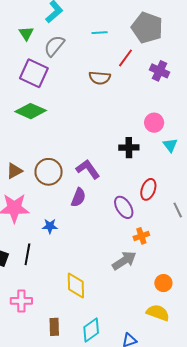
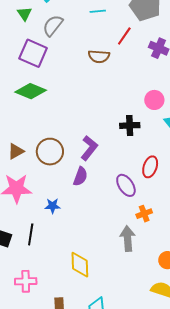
purple L-shape: (88, 169) -> (89, 148), turned 75
gray arrow: (124, 261) -> (128, 239), turned -60

